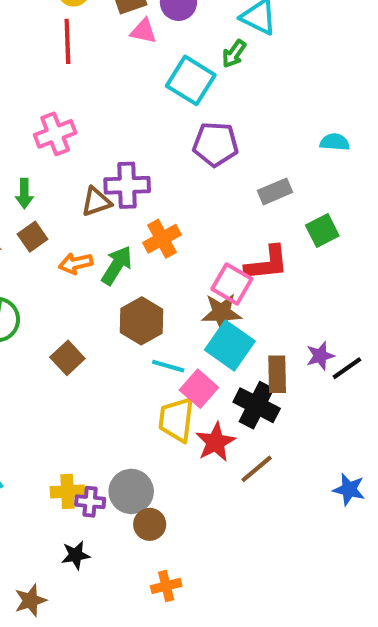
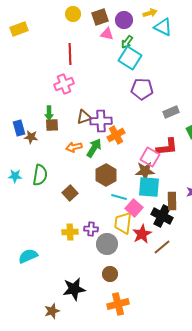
red line: (67, 41) -> (70, 54), moved
green arrow: (234, 54) -> (127, 42), moved
purple cross: (127, 185) -> (101, 121), moved
brown square: (33, 237) -> (52, 125), moved, turned 32
cyan square: (230, 346) -> (149, 187), turned -30
yellow cross: (67, 491) -> (70, 232), moved
gray circle: (131, 491) -> (107, 244), moved
purple cross: (90, 502) -> (91, 229), moved
black star: (76, 555) -> (74, 289), size x1.6
orange cross: (166, 586) -> (118, 304), size x1.5

